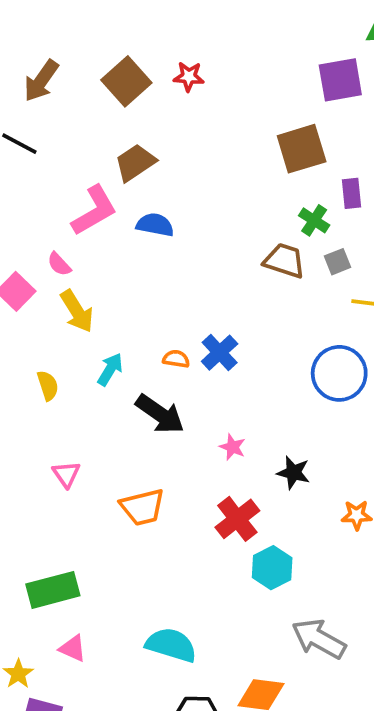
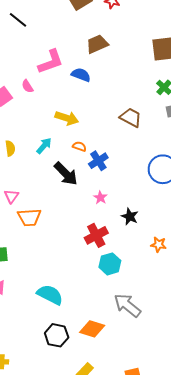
brown trapezoid: (135, 163) -> (97, 44), moved
brown trapezoid: (284, 261) -> (131, 117), moved
yellow arrow: (77, 311) -> (67, 118), moved, turned -50
blue cross: (220, 353) -> (98, 161), moved
orange trapezoid: (142, 507) -> (29, 217), moved

